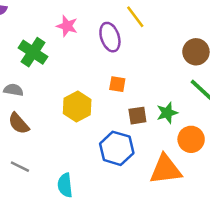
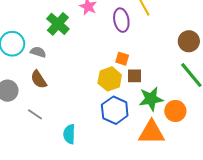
yellow hexagon: (77, 107) -> (110, 79), moved
green star: (167, 113) -> (151, 99), moved, size x1.4
brown square: (137, 116) -> (135, 76), moved

